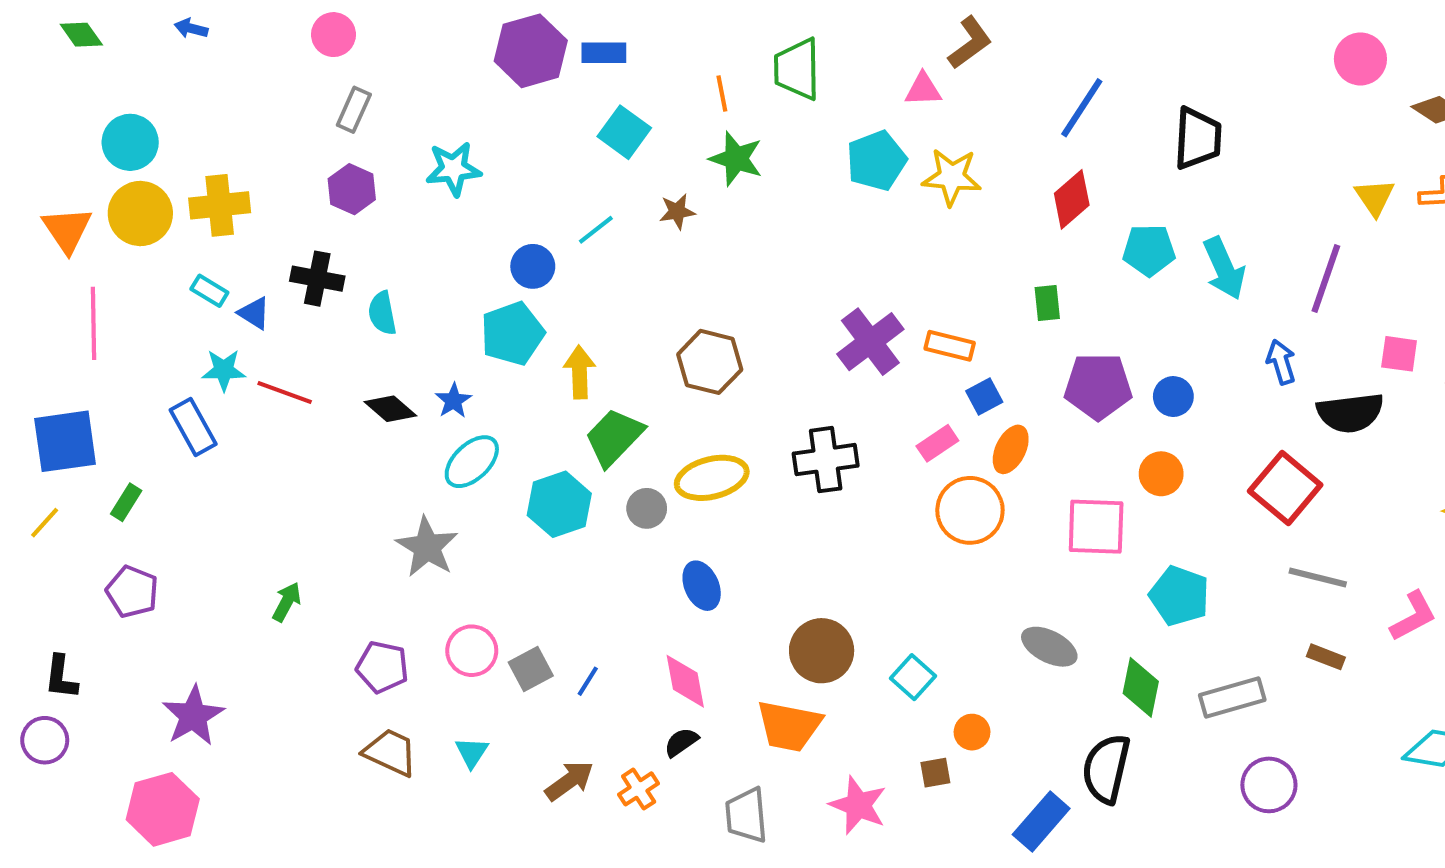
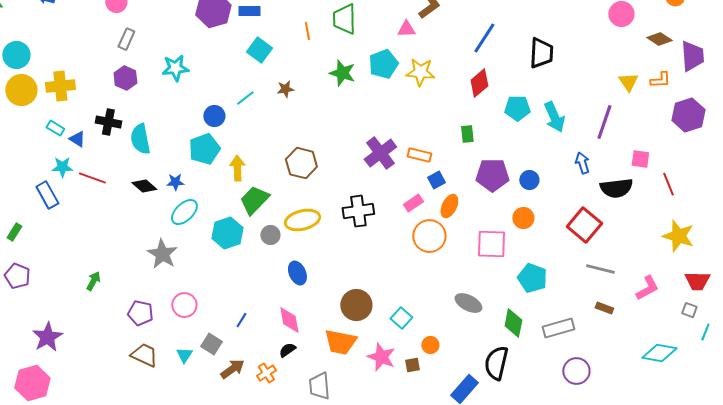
green star: (736, 159) -> (342, 73), moved
cyan semicircle: (382, 313) -> (140, 139), size x1.4
blue star: (453, 401) -> (175, 182), turned 30
gray square: (531, 669) -> (211, 344), moved, turned -30
pink star: (858, 805) -> (381, 357), moved

